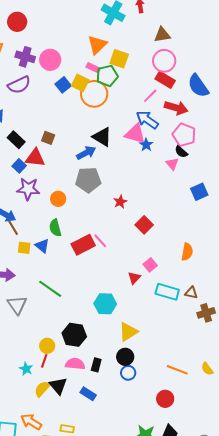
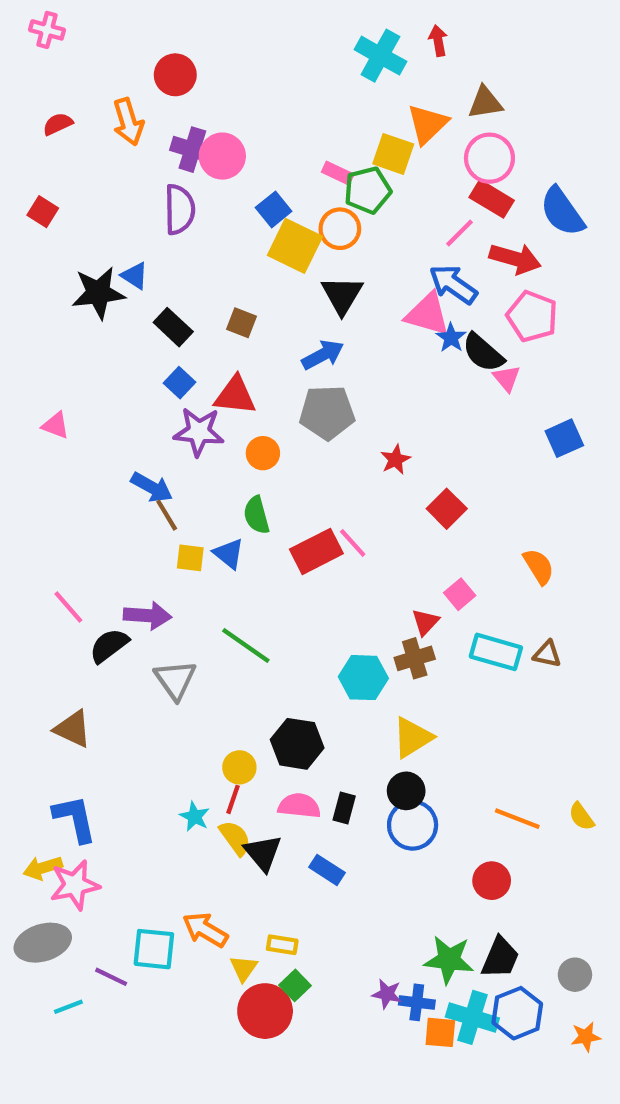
orange triangle: (97, 45) -> (427, 124), moved
pink circle: (50, 60) -> (222, 156), moved
yellow square: (80, 83) -> (295, 246), moved, size x1.4
purple semicircle: (19, 85) -> (180, 209), turned -65
orange circle: (94, 94) -> (340, 229), size x0.7
black triangle: (102, 137) -> (342, 295), moved, turned 30
black semicircle: (181, 152) -> (483, 353), moved, size x1.5
red triangle: (35, 158) -> (235, 395), moved
orange semicircle: (187, 252) -> (539, 566), turned -42
brown cross: (206, 313) -> (415, 658), moved
blue circle: (128, 373) -> (413, 825), size x1.5
yellow semicircle: (42, 389) -> (235, 838), moved, turned 102

